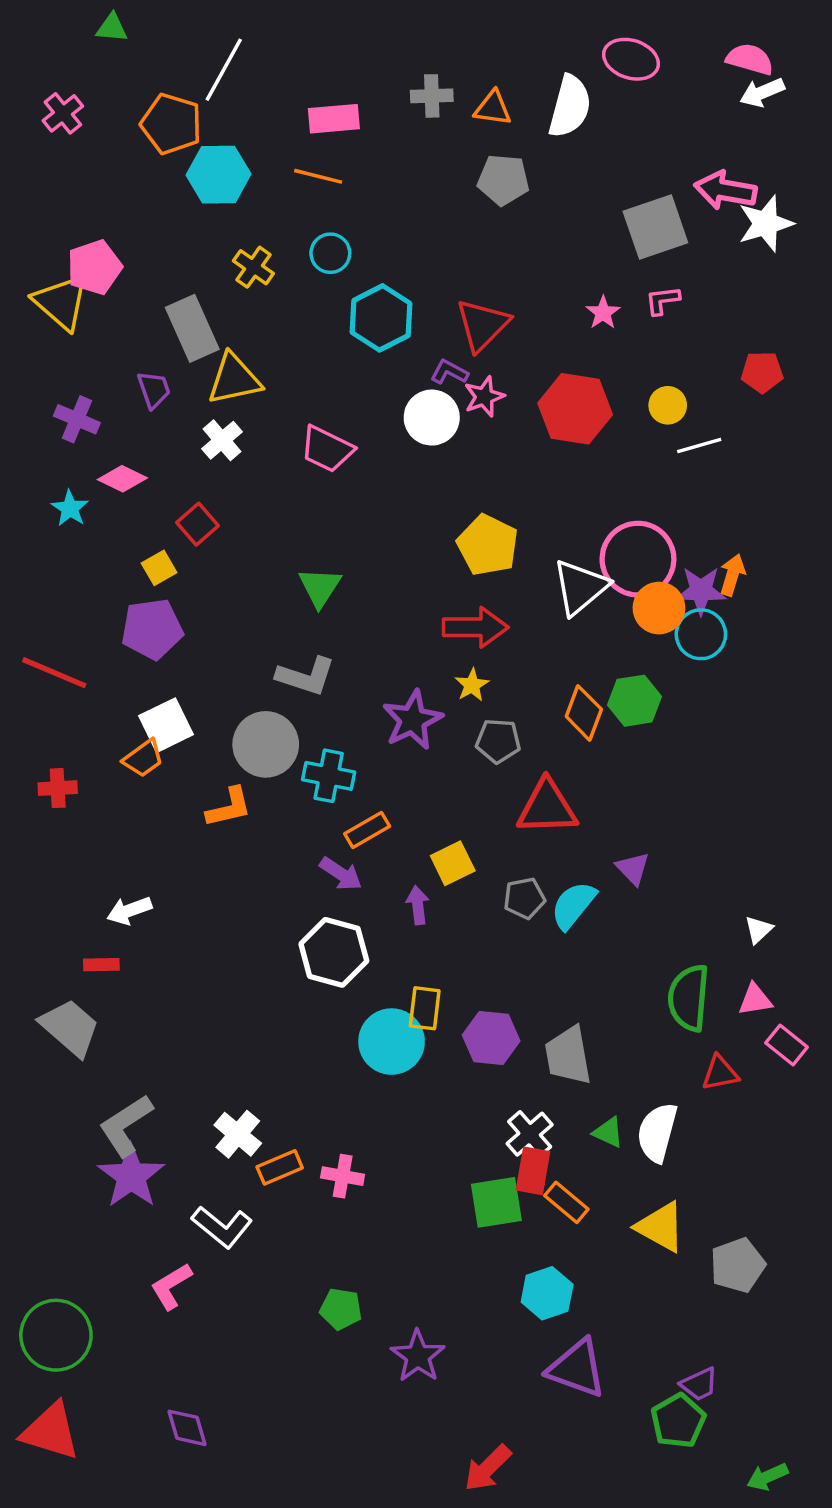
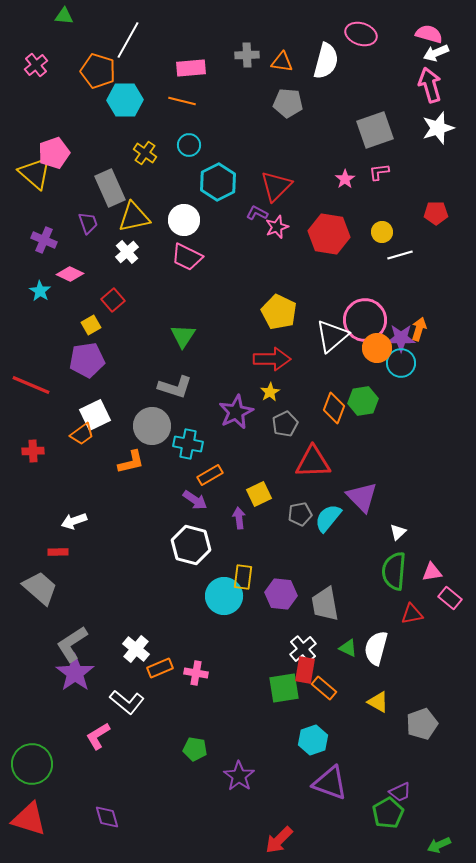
pink arrow: (725, 190) -> (430, 85), moved, turned 64
white circle: (432, 418) -> (184, 220), moved
gray pentagon: (498, 741) -> (285, 424), turned -30
purple triangle: (633, 868) -> (362, 497), size x1.6
white triangle: (759, 930) -> (398, 532), moved
yellow triangle: (661, 1227) -> (378, 702), size x0.7

